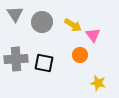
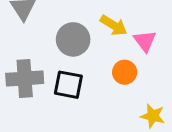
gray circle: (42, 22) -> (73, 39), moved

